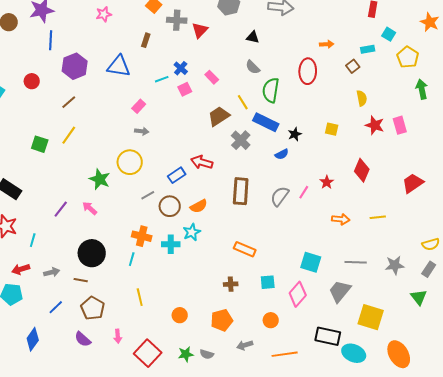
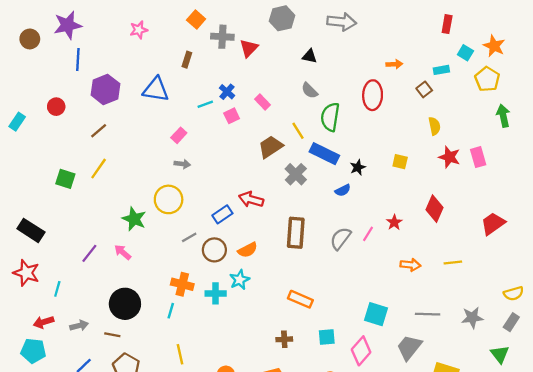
orange star: (430, 22) -> (494, 46), moved

